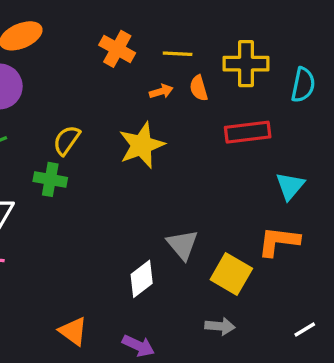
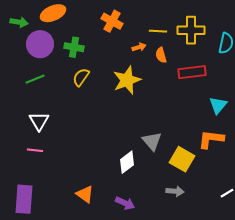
yellow line: (178, 54) -> (158, 31), moved
orange semicircle: (199, 88) -> (161, 55), moved
green cross: (50, 179) -> (74, 47), moved

